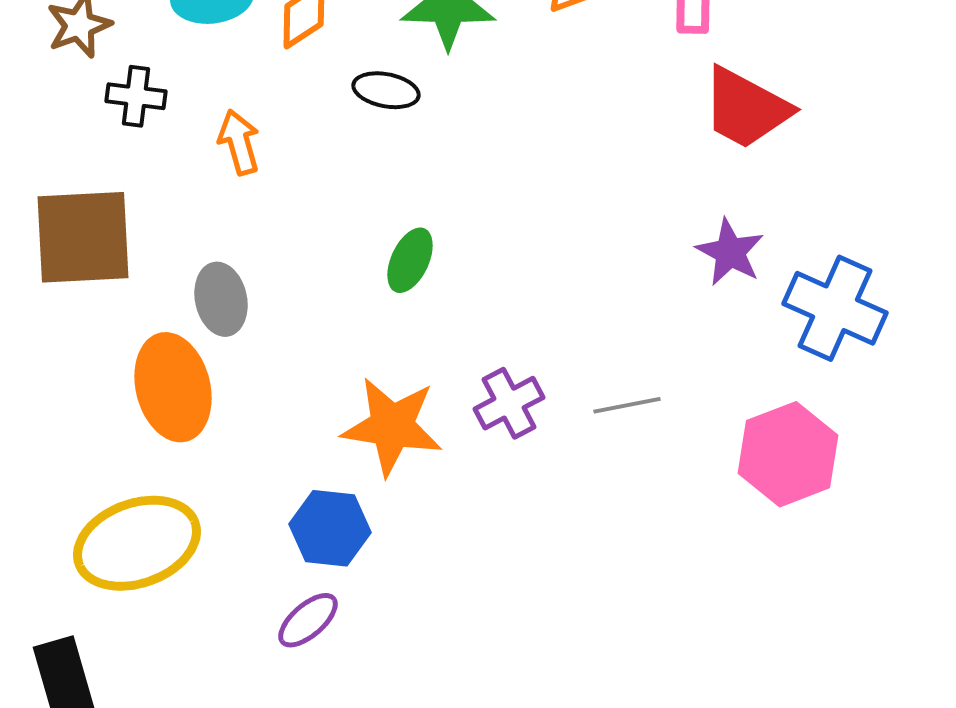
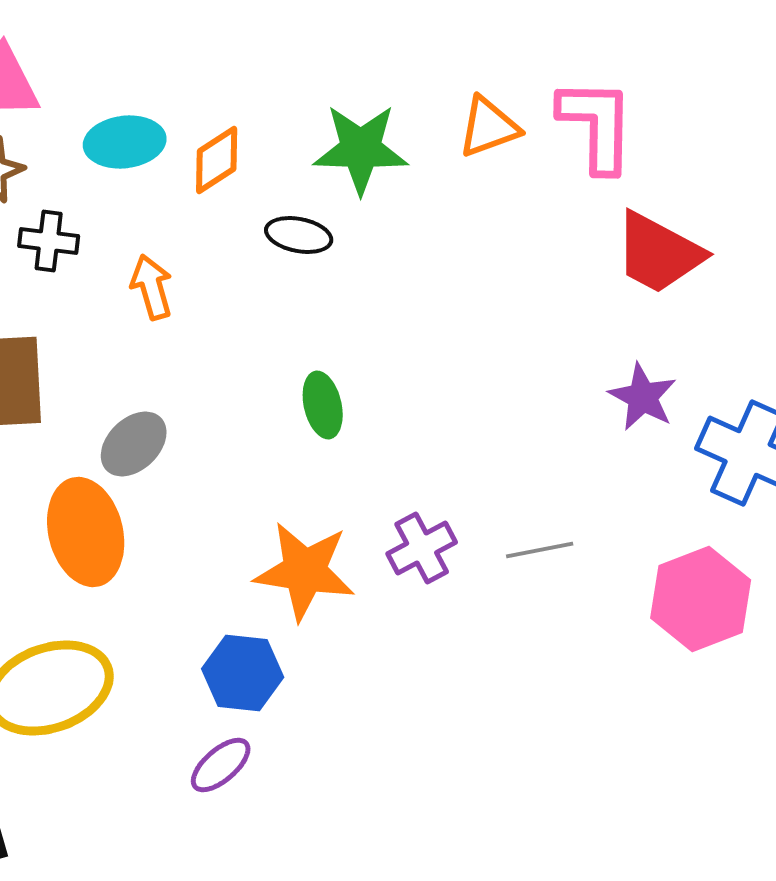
green ellipse: (410, 260) -> (323, 405), turned -38
gray ellipse: (221, 299) -> (134, 444), turned 58

